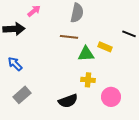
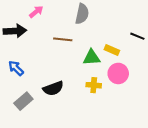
brown line: (69, 37) -> (63, 39), moved
pink circle: (111, 97) -> (118, 73), moved
black semicircle: (68, 101) -> (53, 88), moved

